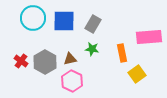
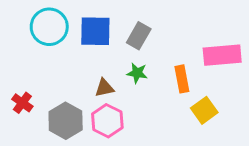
red cross: (21, 61) -> (22, 103), moved
gray hexagon: (45, 62) -> (66, 121), moved

